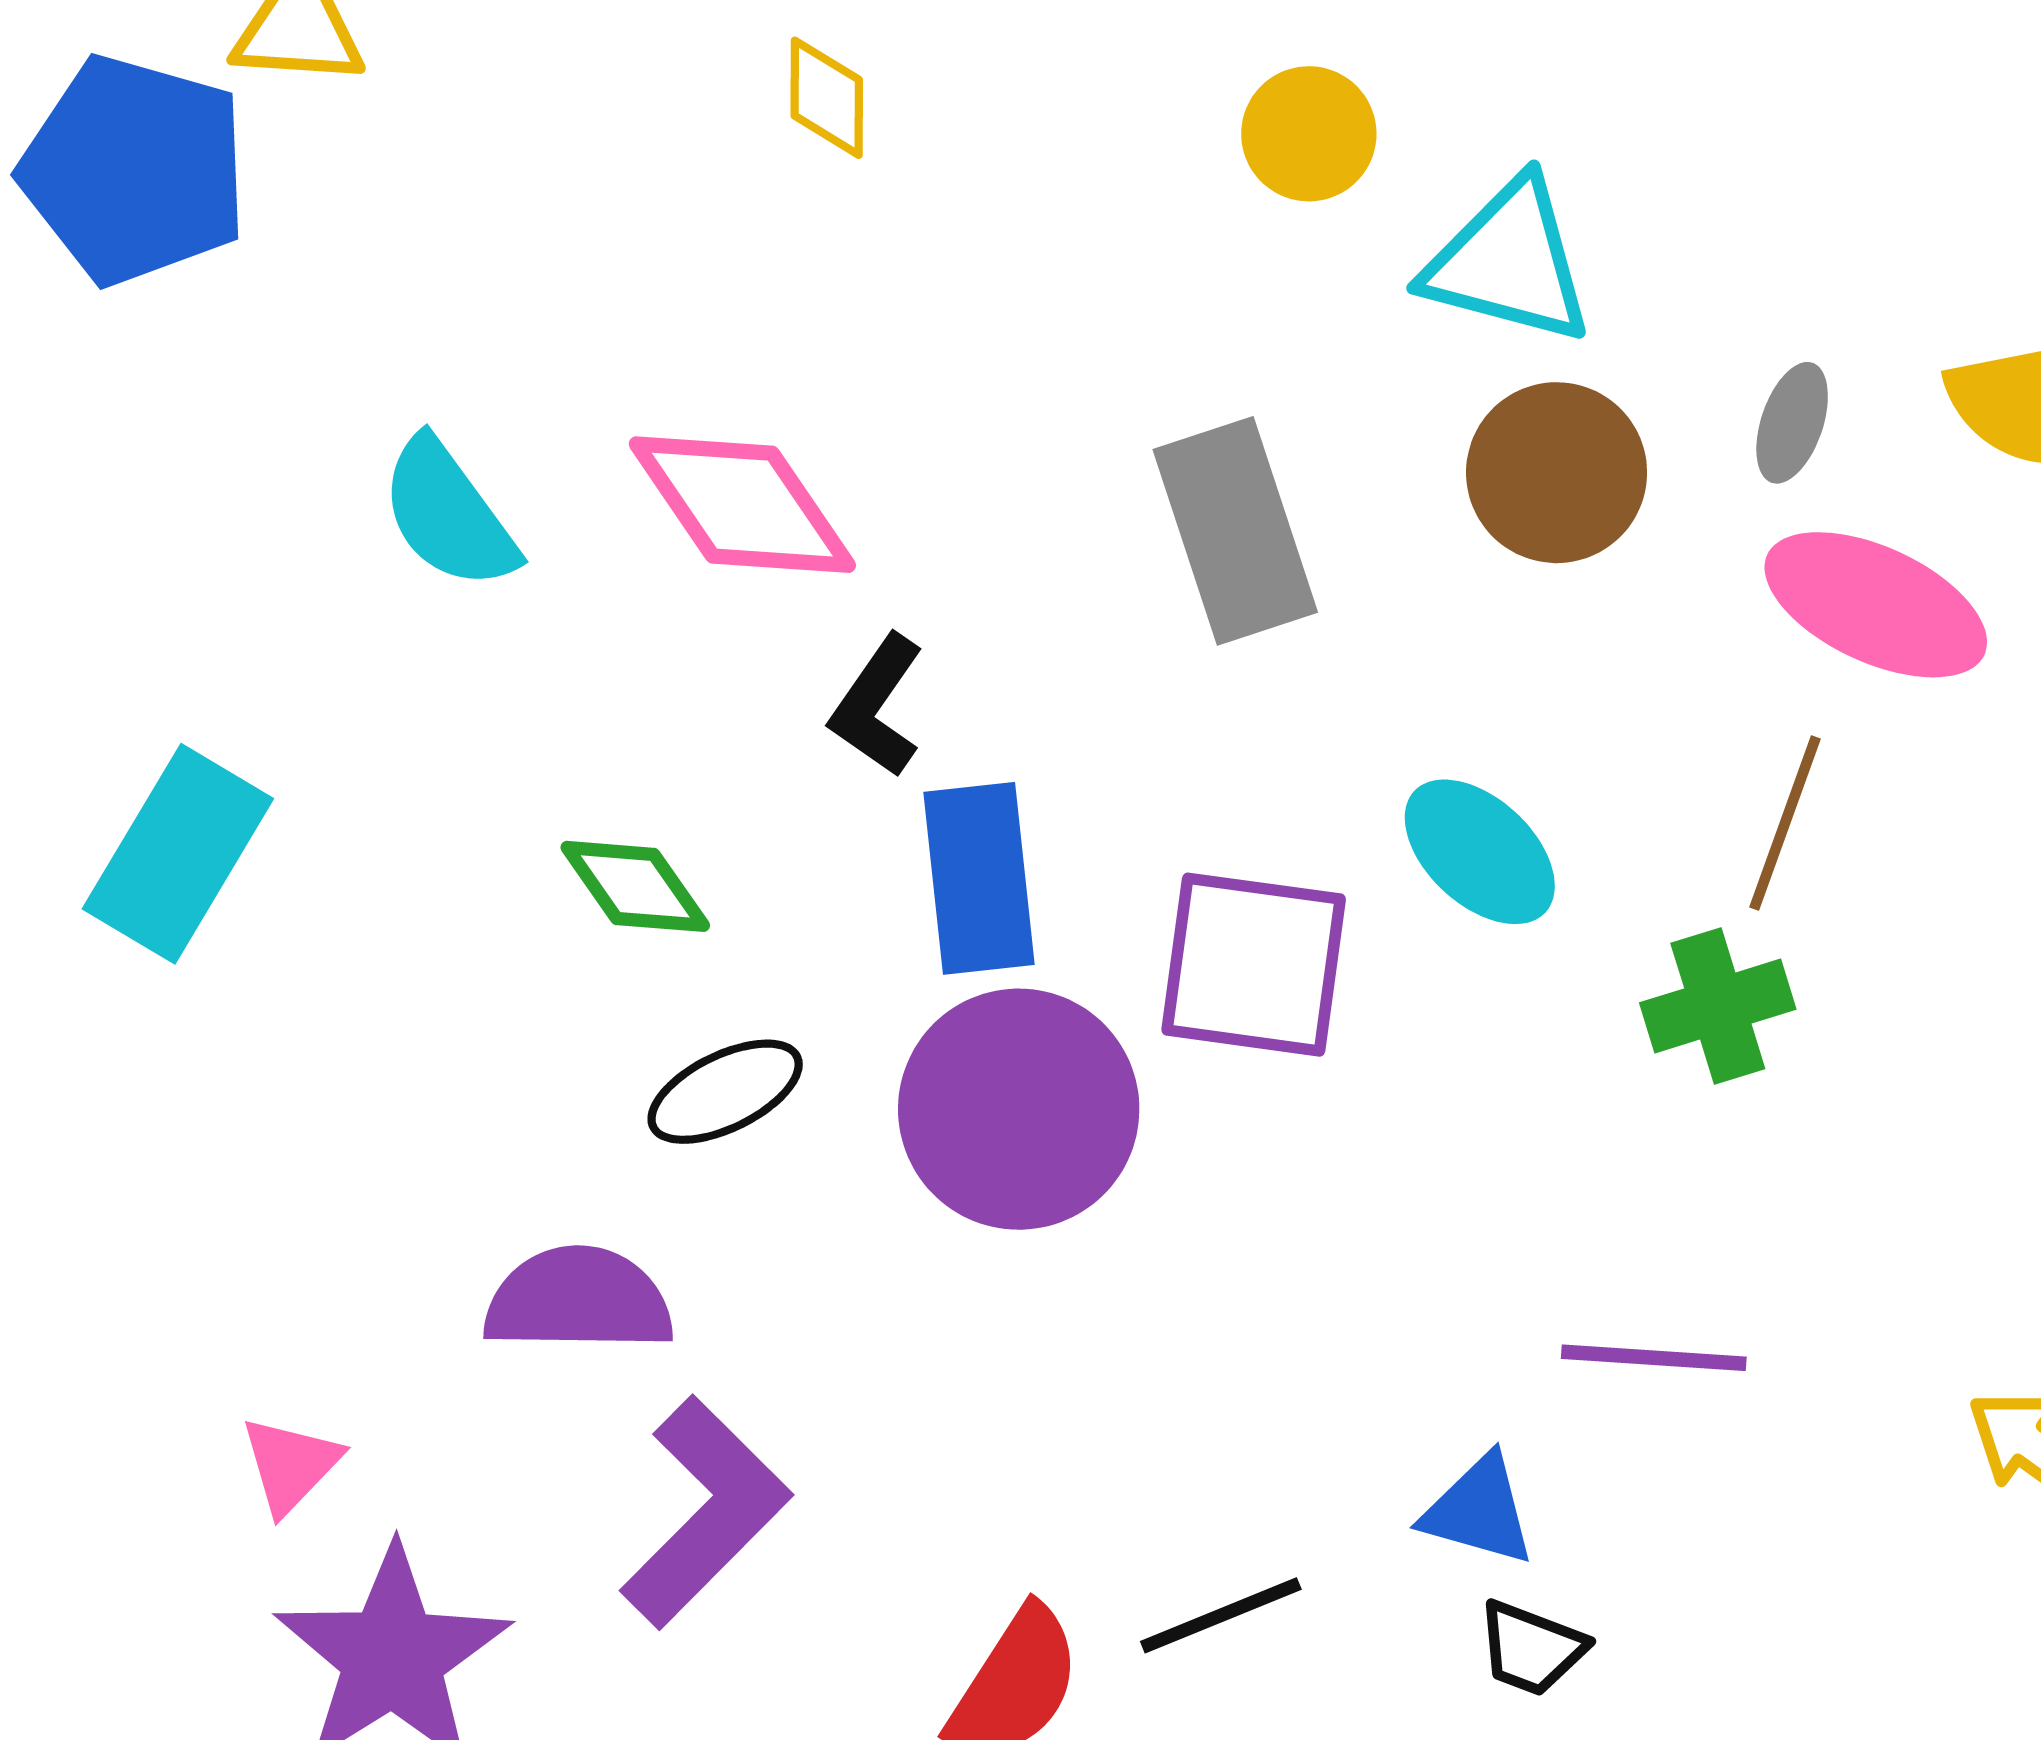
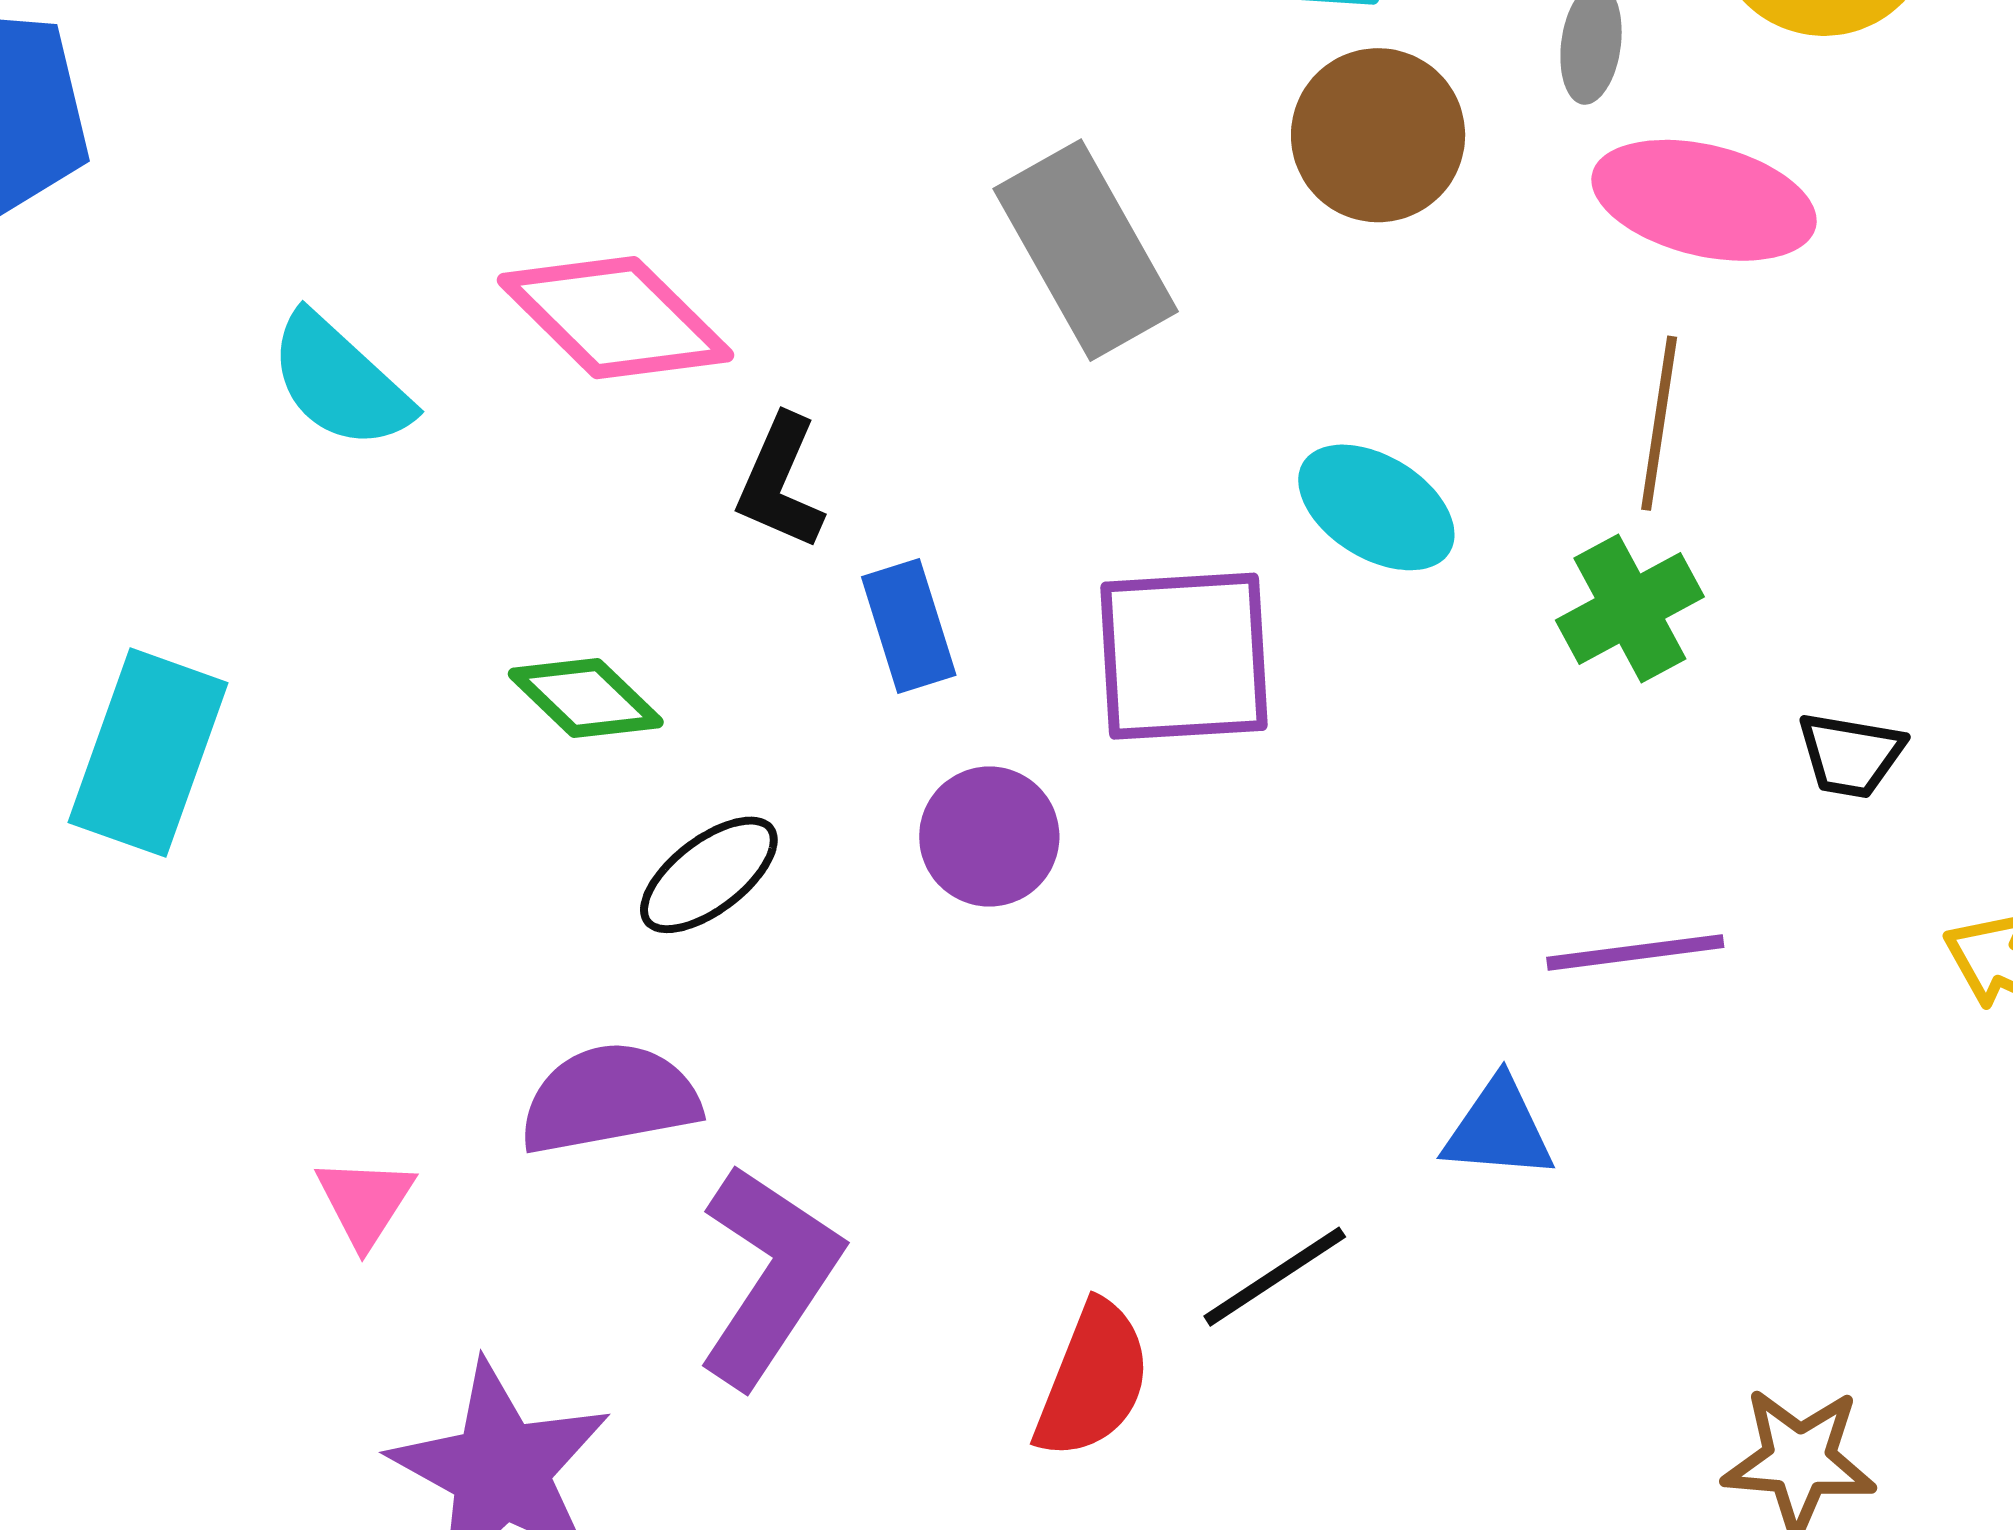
blue rectangle: (979, 878) -> (909, 626), size x0.7
purple circle: (1019, 1109) -> (989, 837), size x0.6
pink triangle: (291, 1465) -> (365, 1202), moved
black trapezoid: (1531, 1648) -> (1851, 755), moved

